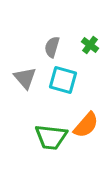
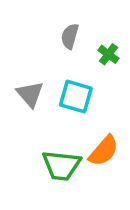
gray semicircle: (52, 47) -> (70, 36), moved

